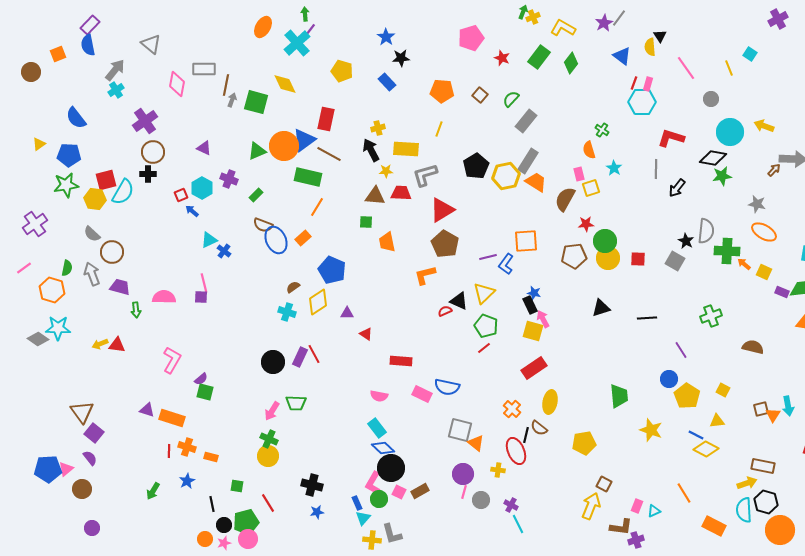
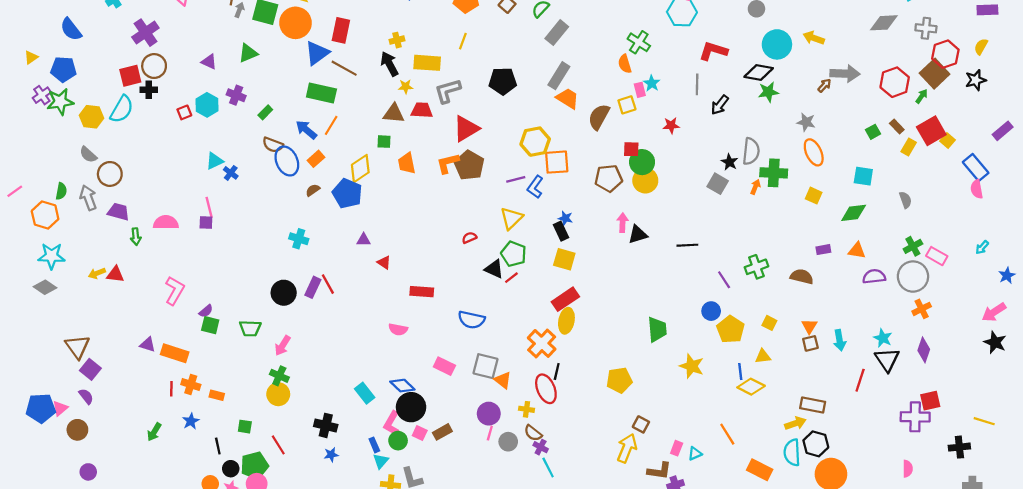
green cross: (602, 130) -> (639, 42), size x1.5
orange circle: (284, 146) -> (296, 23), moved
green triangle: (257, 151) -> (248, 53), moved
black pentagon: (476, 166) -> (503, 81), turned 30
pink rectangle: (579, 174) -> (640, 90), moved
yellow hexagon: (506, 176) -> (535, 142), moved
red square: (106, 180) -> (130, 76), moved
blue arrow: (192, 211) -> (306, 130), moved, size x1.5
purple cross: (35, 224) -> (42, 95), moved, size x0.7
red star: (586, 224) -> (671, 125), moved
orange ellipse: (764, 232) -> (814, 152), turned 35
red square: (638, 259) -> (631, 149), moved
orange arrow: (744, 264) -> (755, 187), moved, turned 72
orange L-shape: (425, 275) -> (448, 163), moved
brown semicircle: (293, 287) -> (313, 190), moved
purple rectangle: (782, 292) -> (823, 250), moved, turned -32
black triangle: (459, 301) -> (494, 269), moved
yellow diamond: (318, 302) -> (360, 169), moved
green cross: (711, 316) -> (756, 267), moved
pink arrow: (543, 319) -> (623, 223), moved, turned 30
gray diamond: (38, 339) -> (45, 287), moved
pink rectangle: (422, 394) -> (444, 366), moved
yellow ellipse: (550, 402) -> (566, 321), moved
green trapezoid: (296, 403) -> (250, 328), moved
orange cross: (512, 409) -> (542, 343), size x1.5
orange triangle: (773, 415) -> (809, 326), moved
cyan rectangle: (377, 428) -> (365, 393), moved
brown semicircle: (539, 428) -> (533, 433), moved
blue line: (696, 435) -> (740, 372), turned 56

